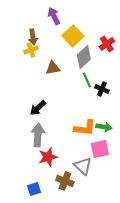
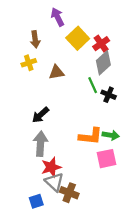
red cross: (107, 44) -> (101, 44), moved
yellow cross: (31, 50) -> (29, 63), moved
gray diamond: (84, 57) -> (103, 63), moved
gray triangle: (83, 166) -> (54, 182), moved

